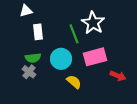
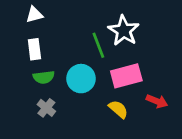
white rectangle: (38, 32) -> (34, 49), moved
gray cross: (29, 72) -> (46, 108), moved
yellow semicircle: (74, 82) -> (118, 109), moved

